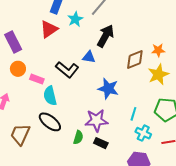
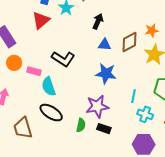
black arrow: (105, 36) -> (98, 21), size x0.7
blue triangle: (89, 57) -> (104, 45), moved
brown trapezoid: (20, 134) -> (23, 128), turned -35

